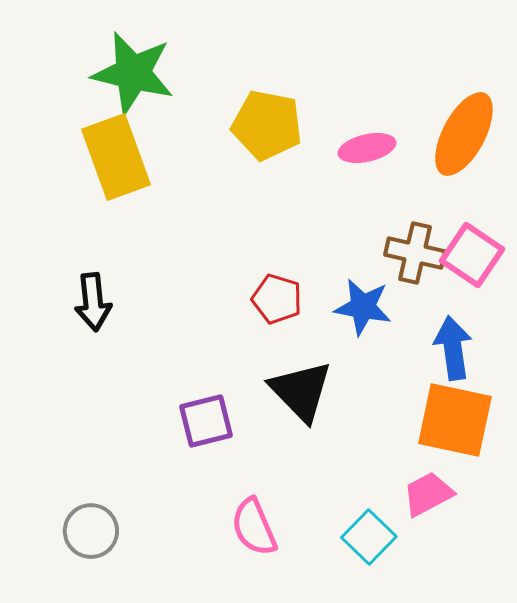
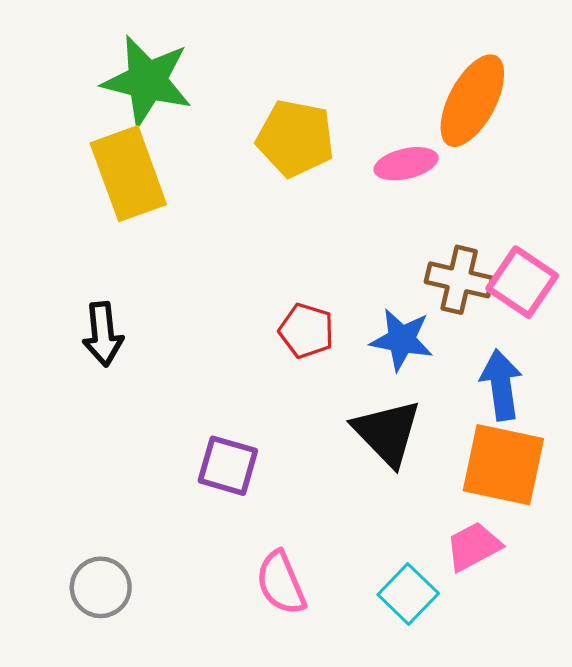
orange ellipse: (464, 134) -> (472, 101), moved
black triangle: (301, 391) -> (387, 433), moved
purple square: (206, 421) -> (228, 466), turned 30

